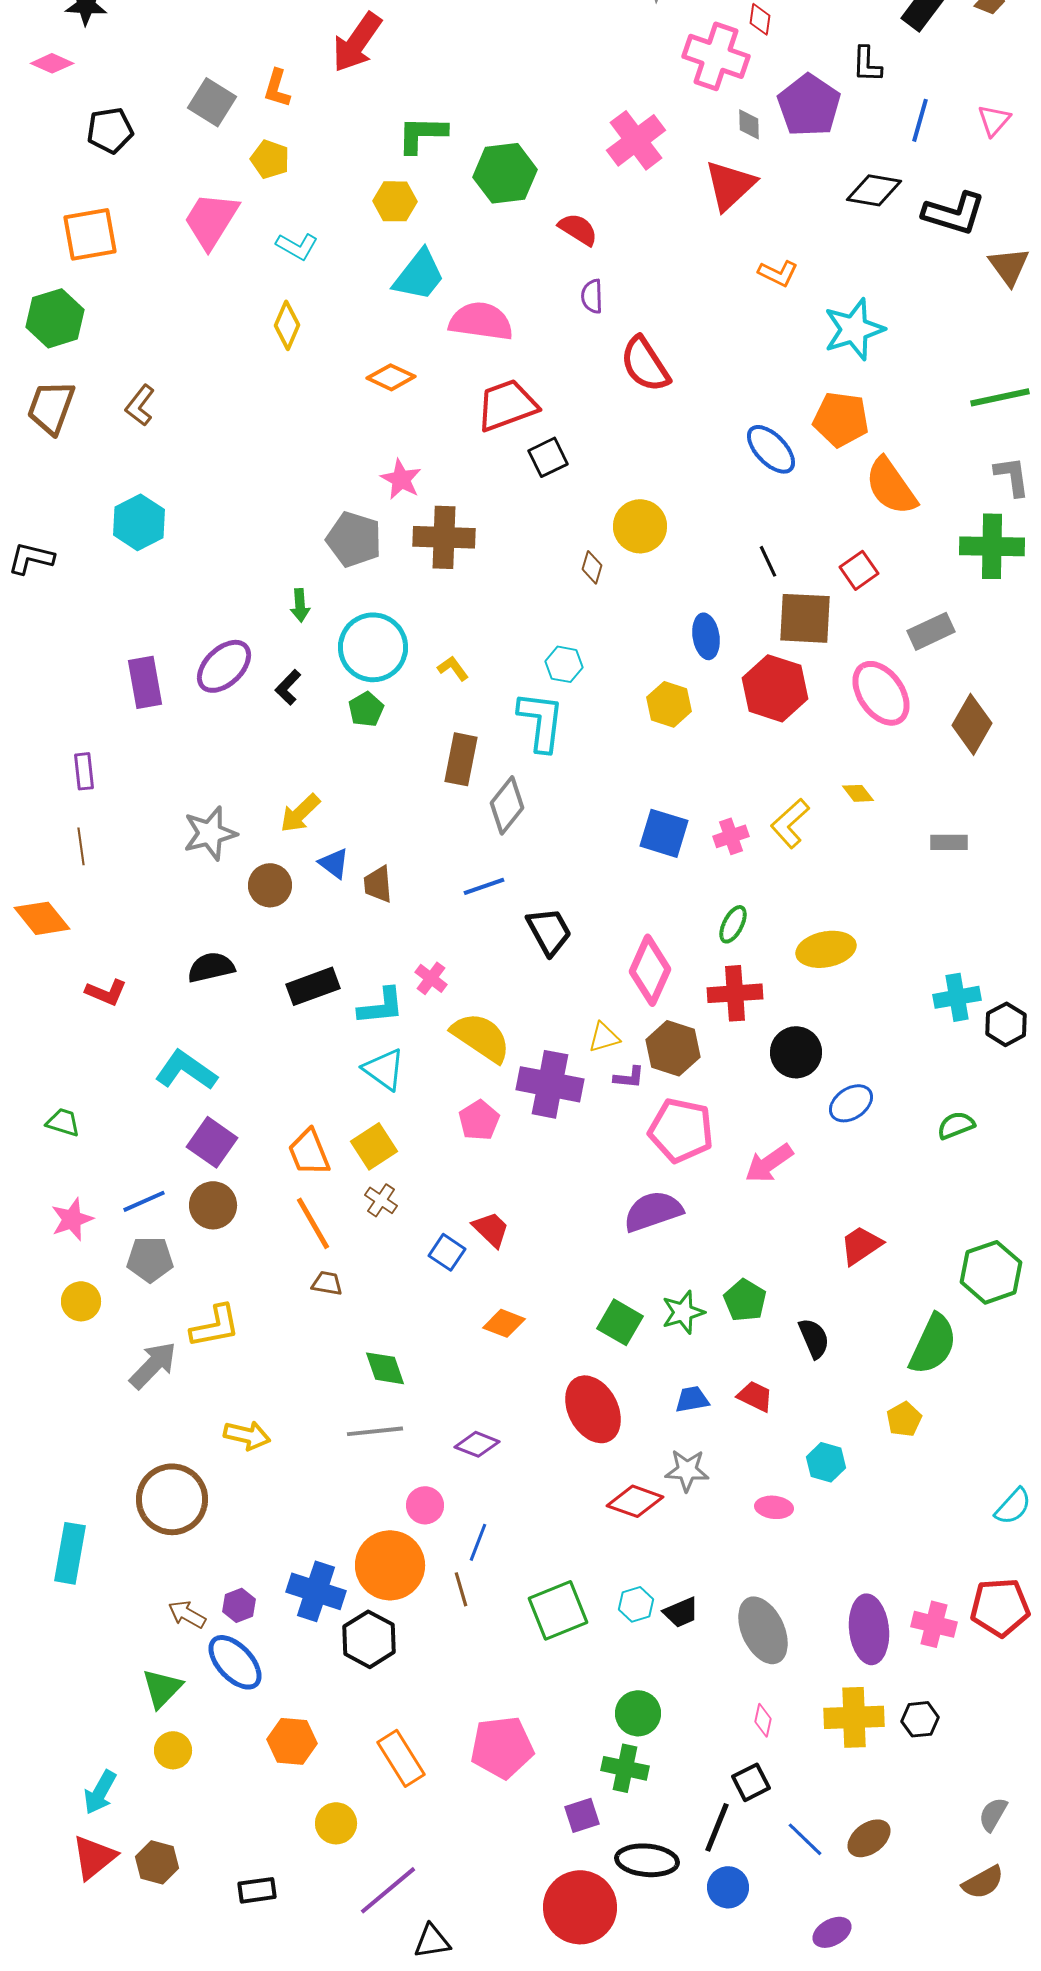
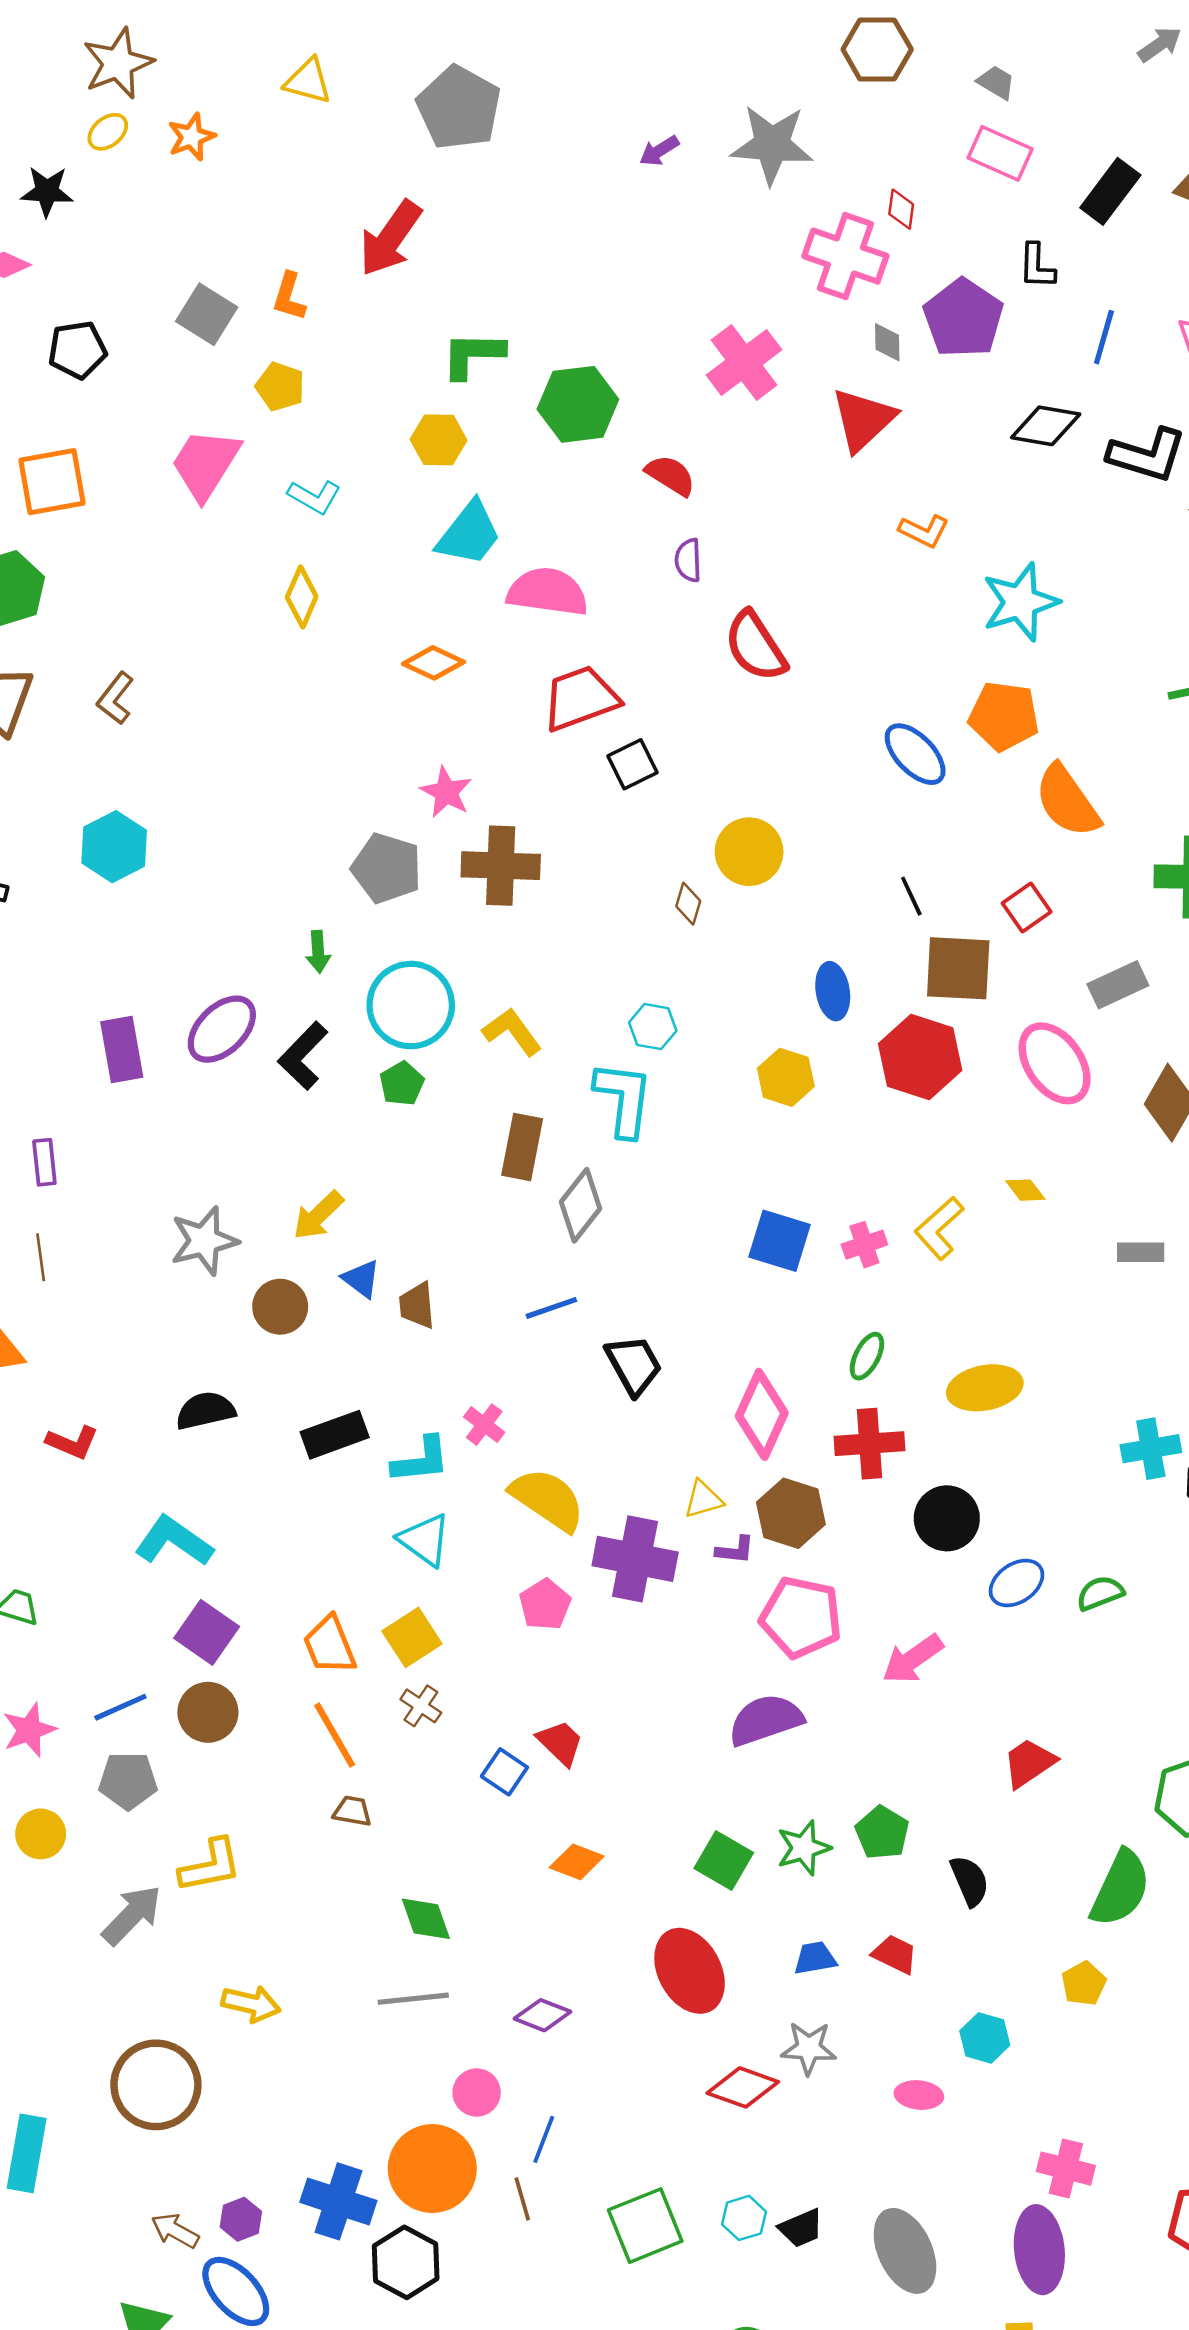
yellow L-shape: (453, 668) -> (512, 1032), size x1.5
black L-shape: (288, 687) -> (303, 1056), size x1.5
green semicircle: (956, 1125) -> (1100, 1593), moved
pink cross: (934, 1624) -> (1066, 2169), moved

